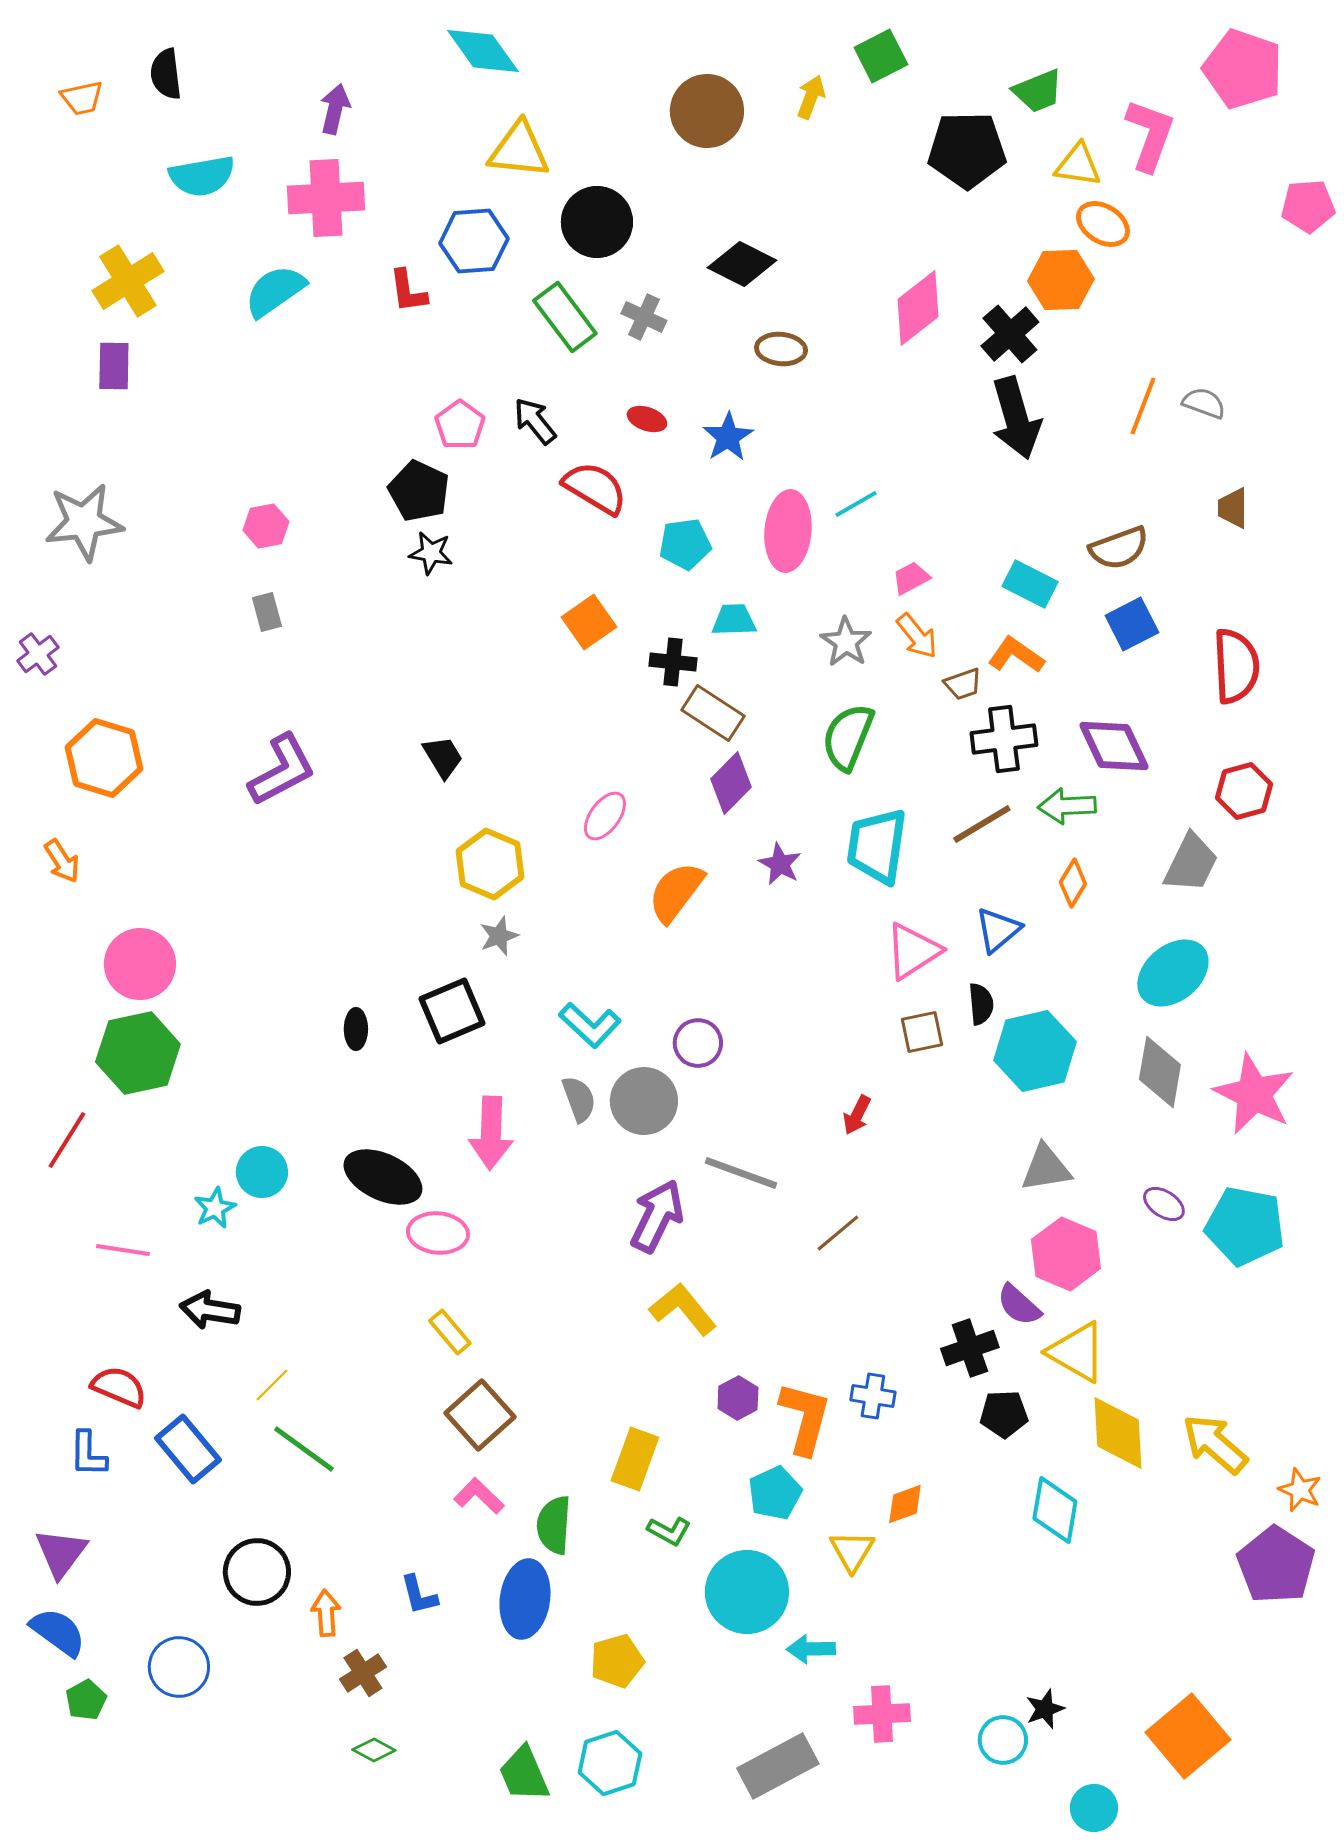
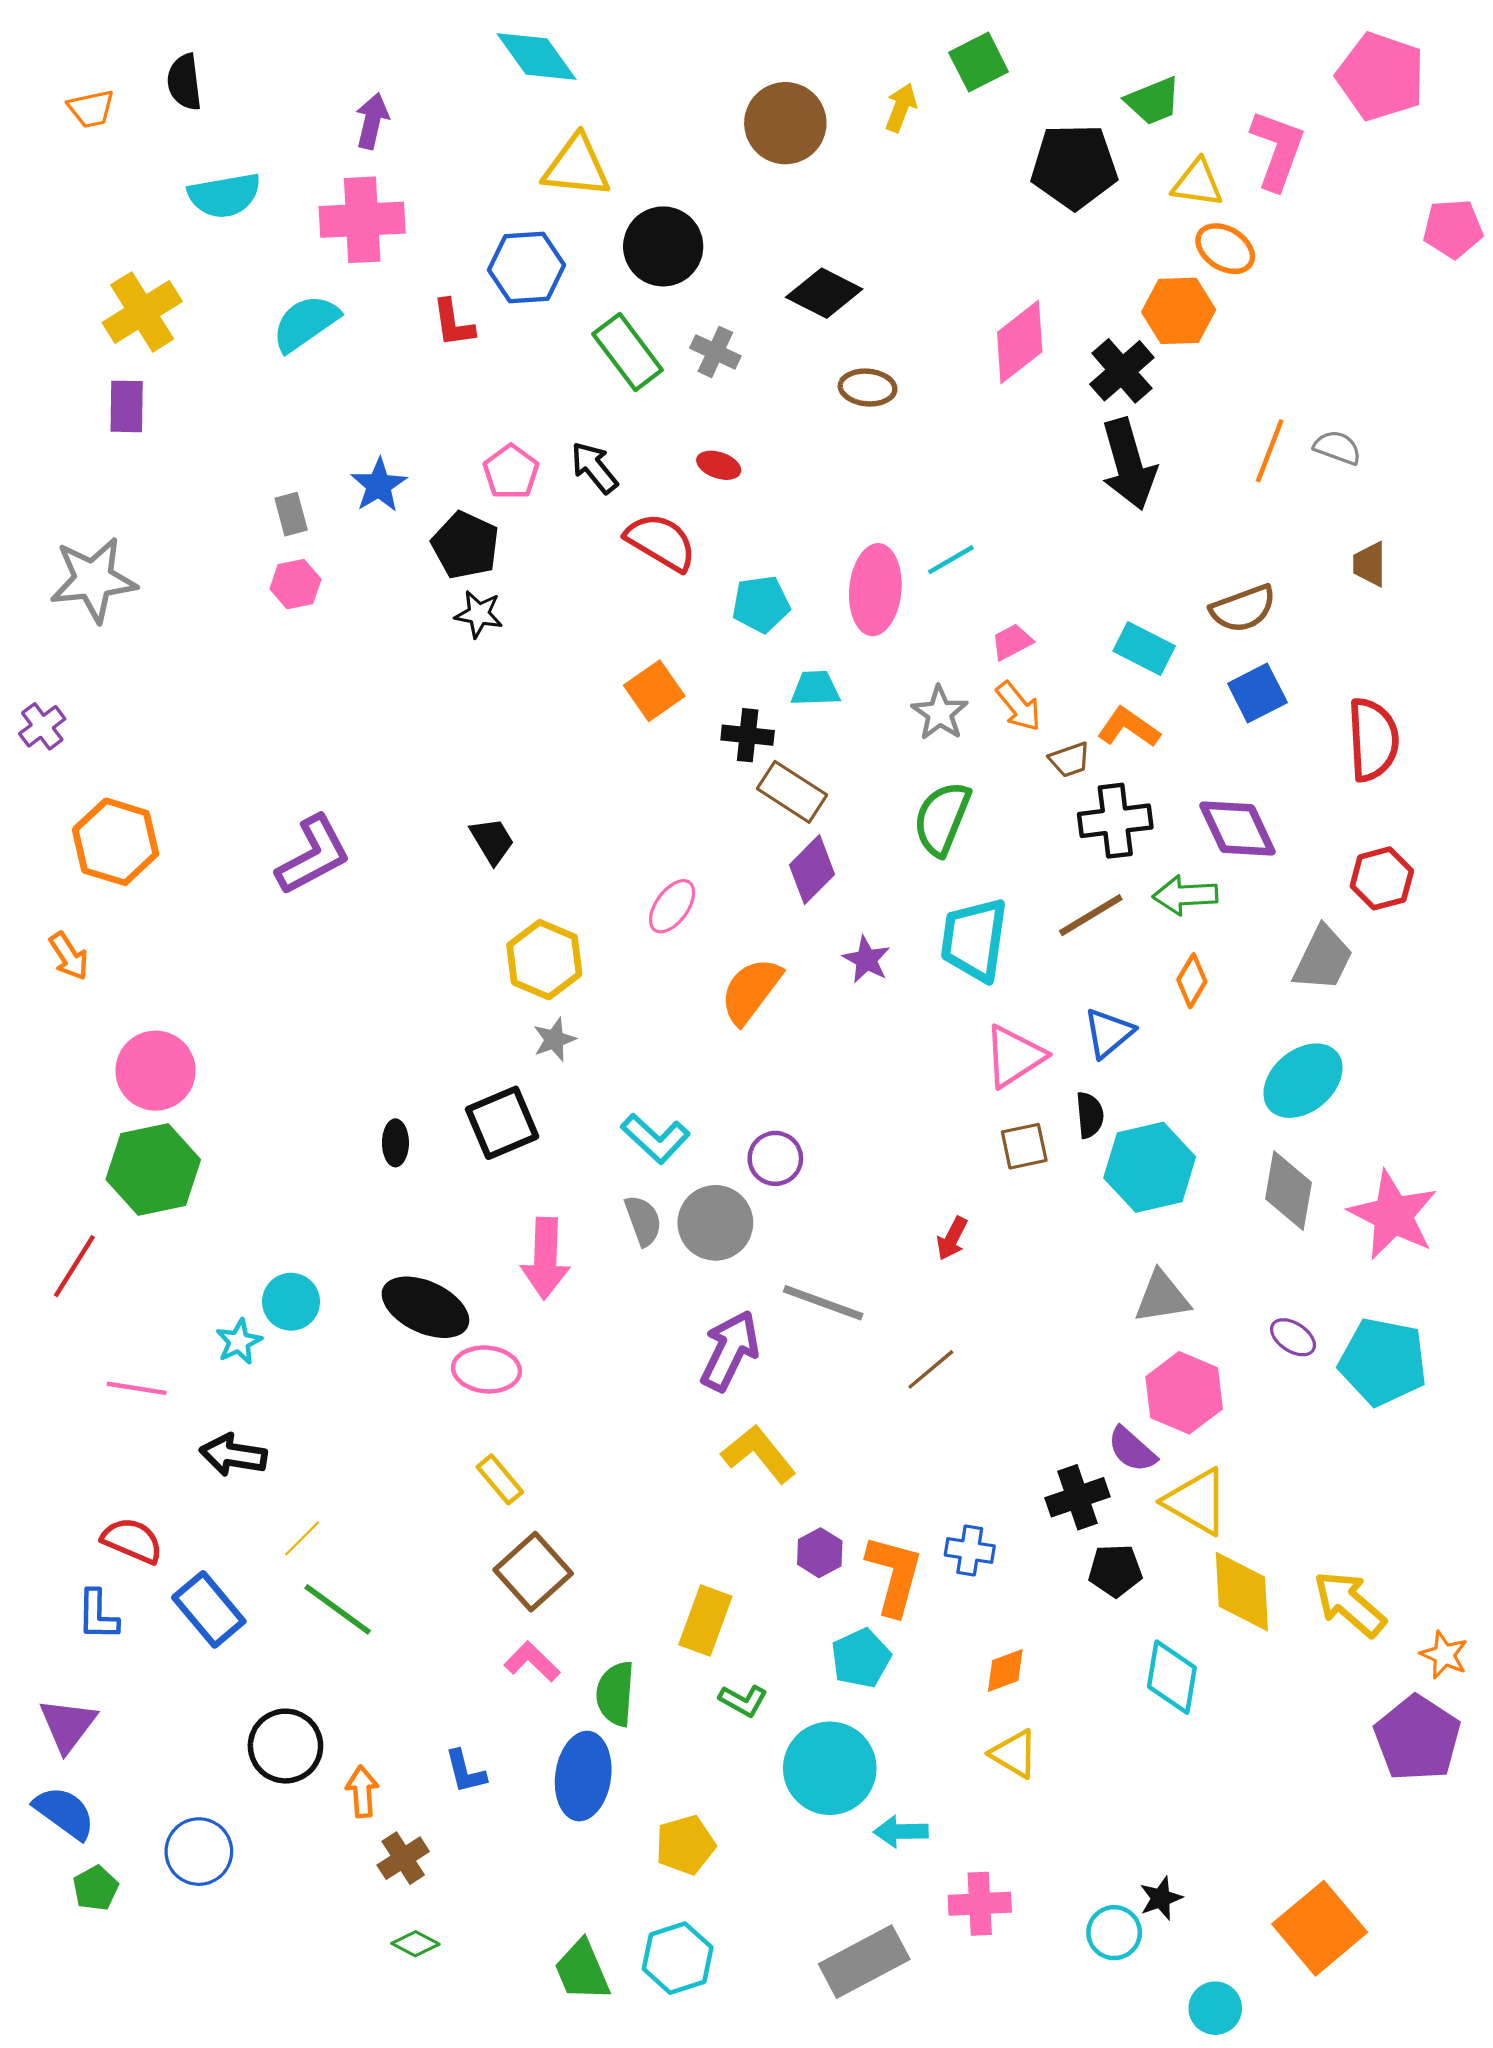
blue star: (728, 437) -> (379, 485), moved
gray rectangle: (267, 612) -> (291, 514), moved
yellow triangle: (852, 1551) -> (1014, 1754), moved, turned -30

